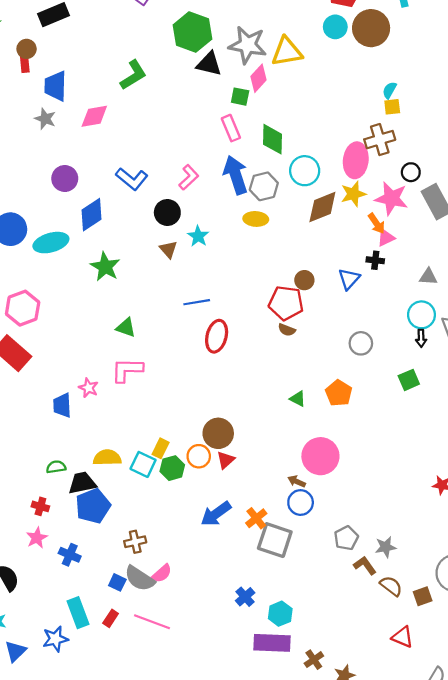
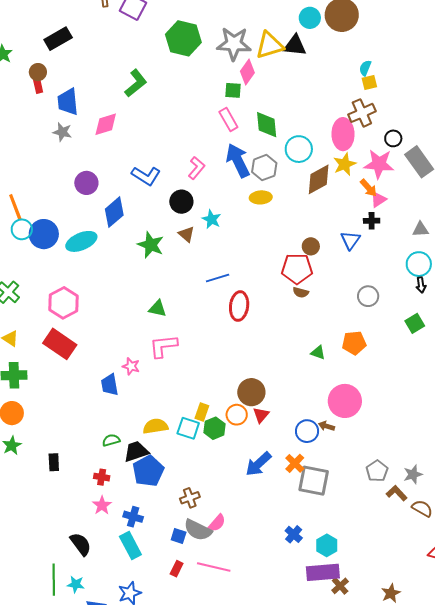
black triangle: (209, 64) -> (295, 45), moved
green star: (105, 267) -> (151, 245), moved
orange pentagon: (339, 393) -> (354, 343), turned -30
blue circle: (301, 503) -> (307, 431), moved
cyan rectangle: (78, 613) -> (130, 545), moved
brown cross: (314, 660) -> (340, 586), moved

